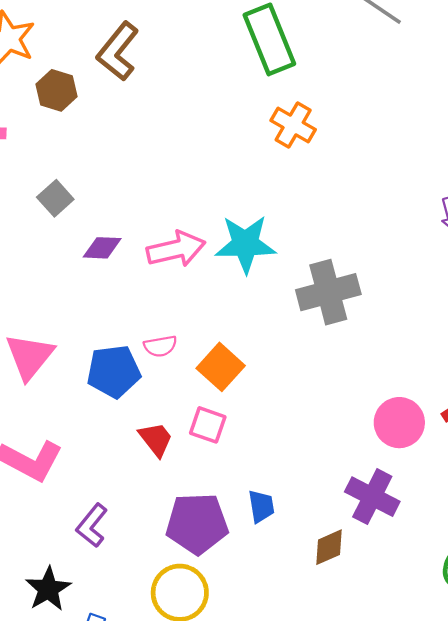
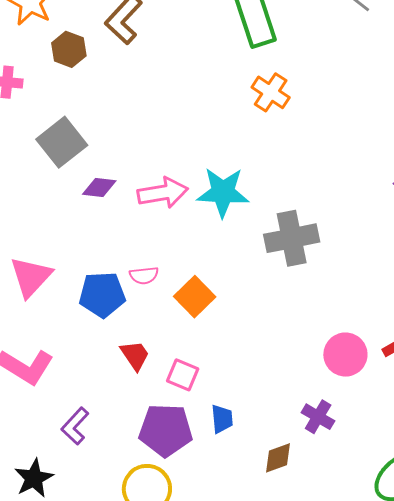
gray square: (55, 198) -> (62, 142), size x1.6
pink square: (208, 425) -> (183, 375), moved
purple cross: (372, 497) -> (318, 417), size x0.7

